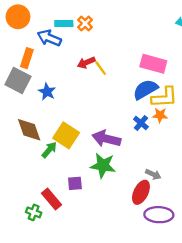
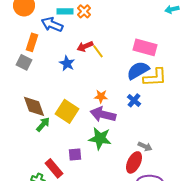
gray square: (18, 80) -> (24, 62), size x0.7
blue star: (47, 92) -> (67, 63), moved
orange star: (160, 115) -> (101, 96), moved
green arrow: (49, 150) -> (43, 124), moved

